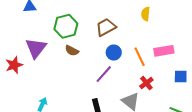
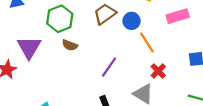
pink rectangle: (164, 51) -> (178, 16), moved
blue circle: (114, 53) -> (132, 21), moved

